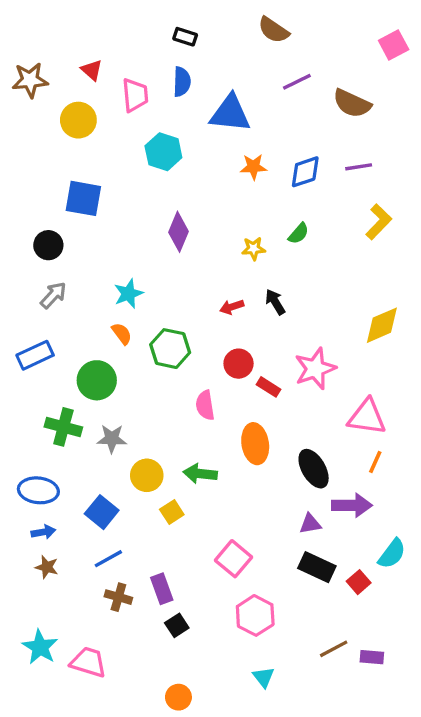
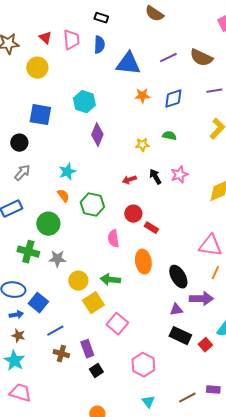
purple line: (297, 82) -> (168, 58), moved
pink trapezoid: (135, 95) -> (71, 40), moved
cyan hexagon: (163, 152) -> (84, 102), moved
purple line: (359, 167) -> (214, 91), moved
green semicircle: (299, 233) -> (169, 136), turned -120
pink star: (315, 369) -> (179, 175), moved, size x0.7
blue square: (102, 512) -> (38, 303), moved
yellow square: (172, 512) -> (93, 303), size x1.5
pink square: (233, 559) -> (117, 324), moved
cyan star: (40, 647) -> (14, 361), moved
brown line: (334, 649) -> (187, 398), moved
pink trapezoid: (88, 662) -> (20, 393), moved

